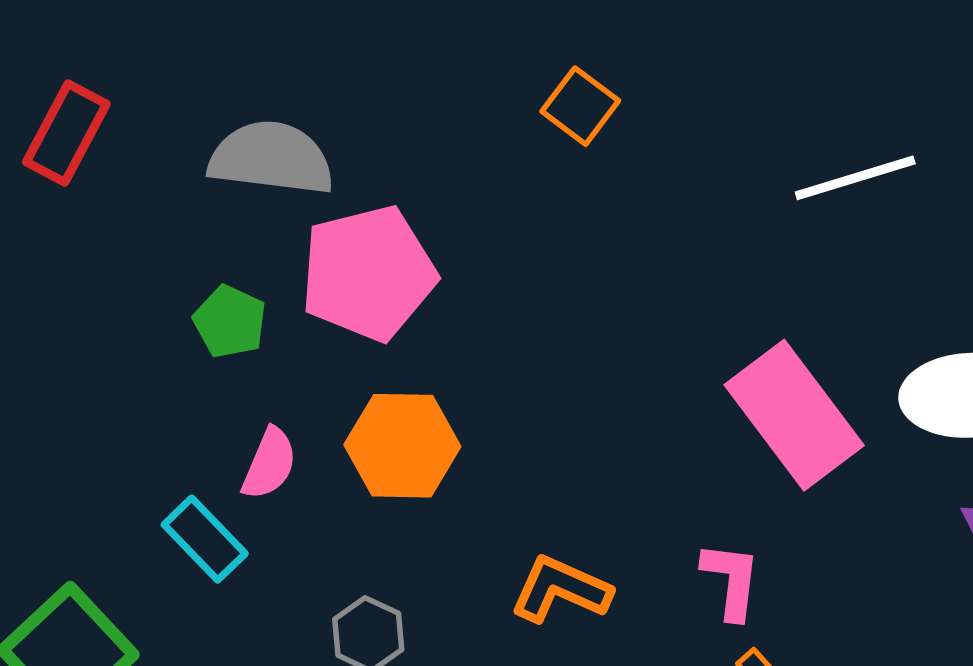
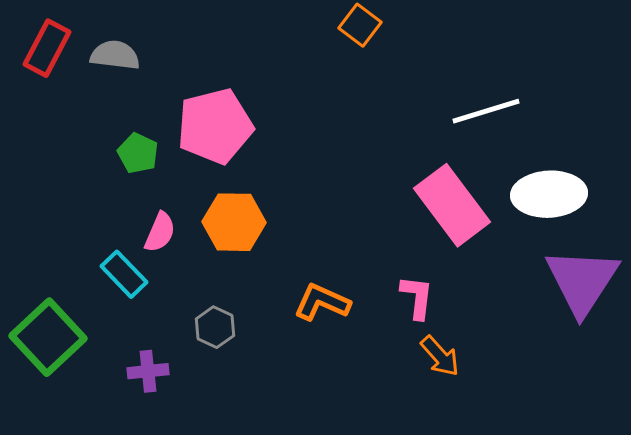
orange square: (580, 106) -> (360, 25), moved
gray semicircle: (271, 158) -> (115, 55), moved, size x0.7
white line: (855, 178) -> (486, 111), moved

